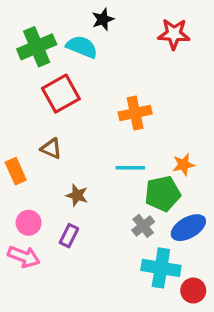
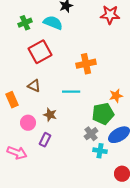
green cross: (37, 47) -> (25, 23), size x0.6
cyan line: (130, 168) -> (71, 92), moved
pink circle: (29, 223) -> (28, 123), moved
cyan cross: (161, 268) -> (100, 151), moved, size x0.6

